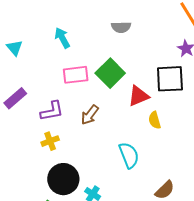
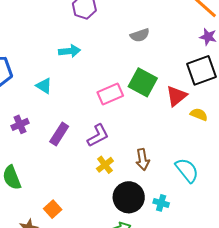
cyan arrow: (62, 38) -> (69, 51), moved, turned 130
brown arrow: (90, 115) -> (143, 159), moved, turned -30
yellow semicircle: (155, 120) -> (199, 114), turned 144
cyan semicircle: (129, 155) -> (187, 170), moved

